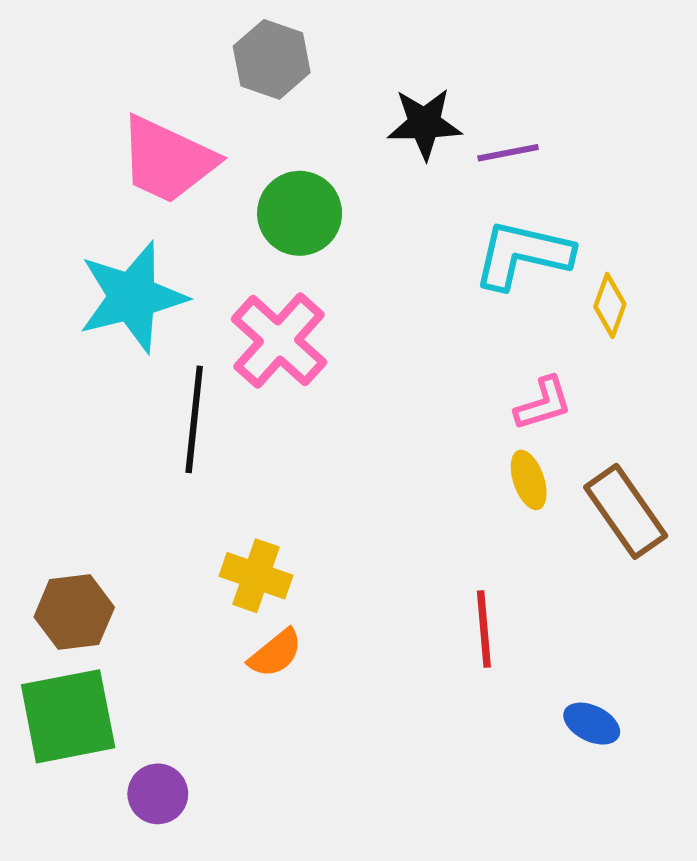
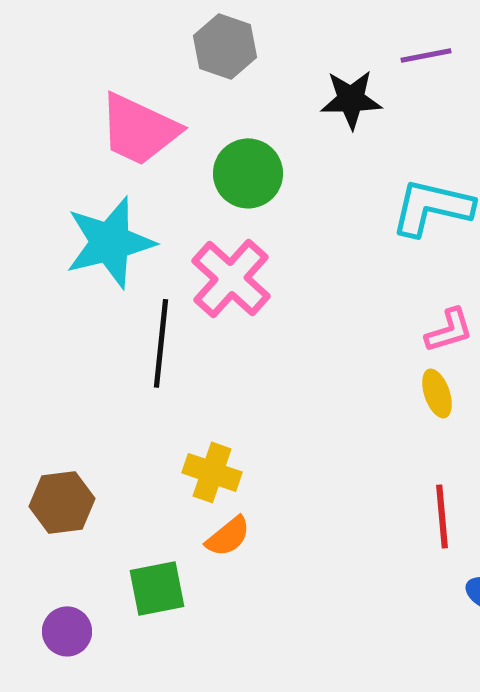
purple line: (508, 153) -> (426, 55), moved
red line: (484, 629) -> (442, 516), moved
green square: (68, 716) -> (157, 588), moved, size x0.7
purple circle: (158, 794) -> (67, 631), moved

